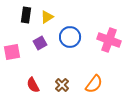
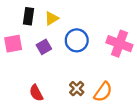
pink square: (12, 52) -> (13, 44), moved
brown cross: (62, 85) -> (77, 89), moved

